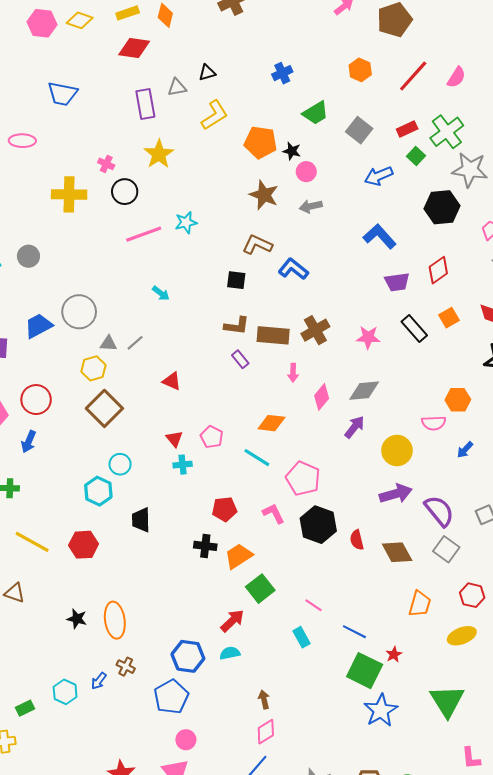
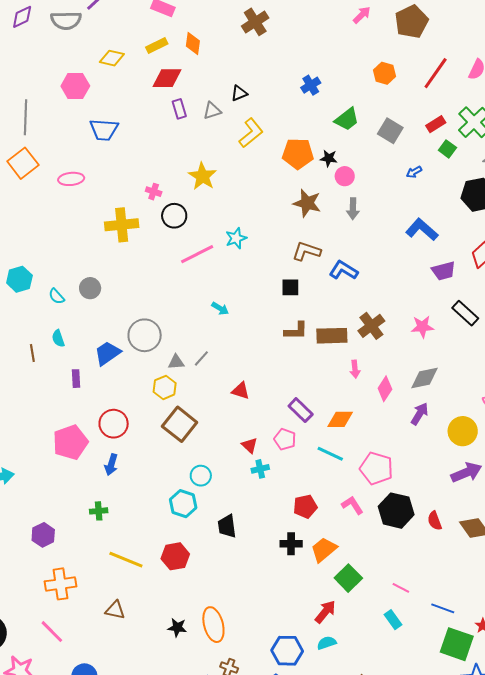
pink hexagon: (42, 23) -> (75, 86), moved
purple rectangle: (145, 104) -> (179, 109), moved, size x0.7
blue arrow: (379, 176) -> (414, 172), size x0.6
gray arrow: (311, 206) -> (353, 209), turned -70
purple rectangle: (240, 359) -> (301, 410), moved, size x1.4

